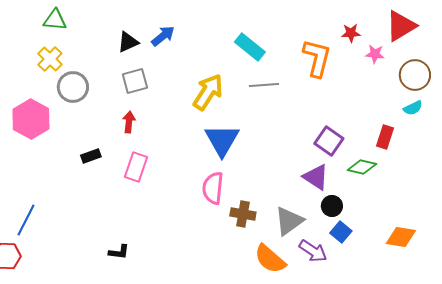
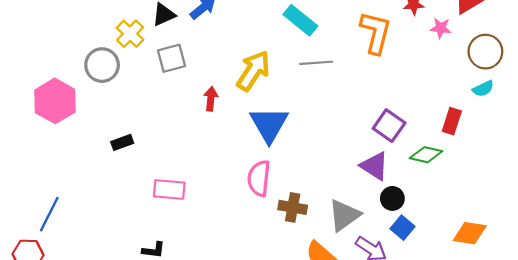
yellow cross: (50, 59) -> (130, 34), moved
red arrow: (129, 122) -> (211, 99), moved
pink rectangle: (136, 167) -> (169, 189), moved, turned 76

